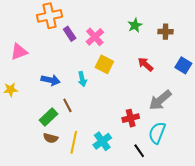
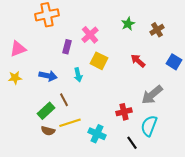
brown cross: (166, 32) -> (157, 30), turned -32
purple rectangle: (70, 34) -> (67, 47), moved, turned 48
yellow star: (11, 90) -> (15, 78), moved
cyan cross: (102, 141) -> (97, 134), turned -30
yellow line: (74, 142) -> (70, 123), moved, turned 60

